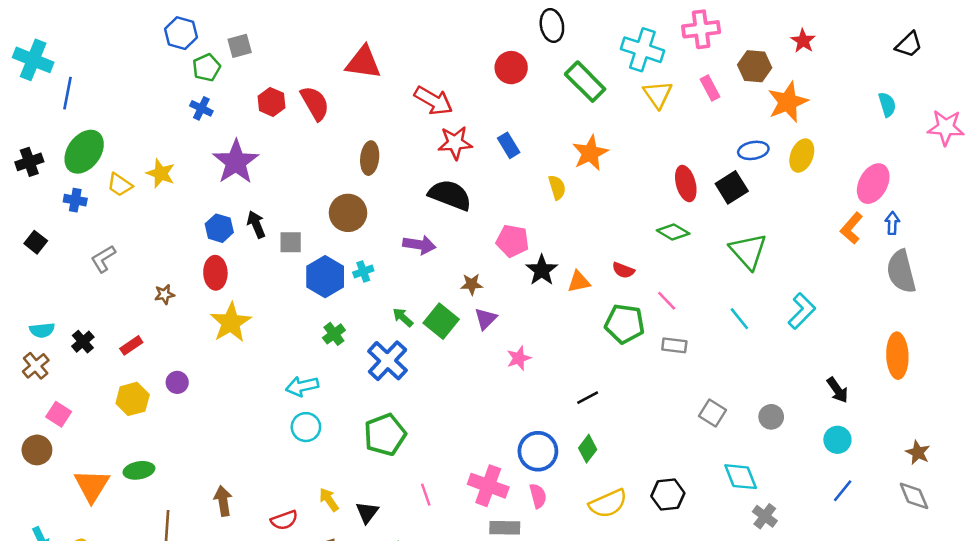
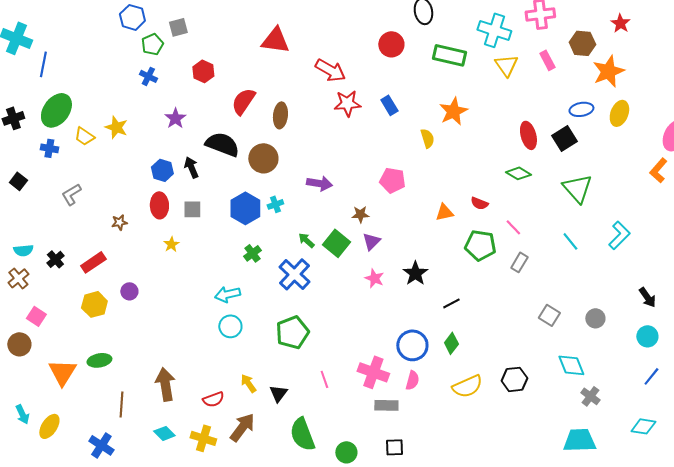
green rectangle: (585, 82) -> (449, 55), turned -32
red semicircle: (315, 103) -> (243, 101), moved, turned -116
purple star: (236, 162) -> (175, 118), size x0.6
black semicircle: (450, 195) -> (222, 144), moved
gray square: (291, 242) -> (192, 209), moved
black star: (542, 270) -> (415, 273), moved
yellow star: (231, 322) -> (171, 244), size x0.5
red rectangle: (131, 345) -> (93, 262), size x1.4
gray rectangle: (674, 345) -> (519, 262), turned -66
pink star: (519, 358) -> (374, 278), moved, turned -30
pink semicircle: (538, 496) -> (412, 380), turned 30
brown arrow: (223, 501) -> (165, 384), size x1.4

